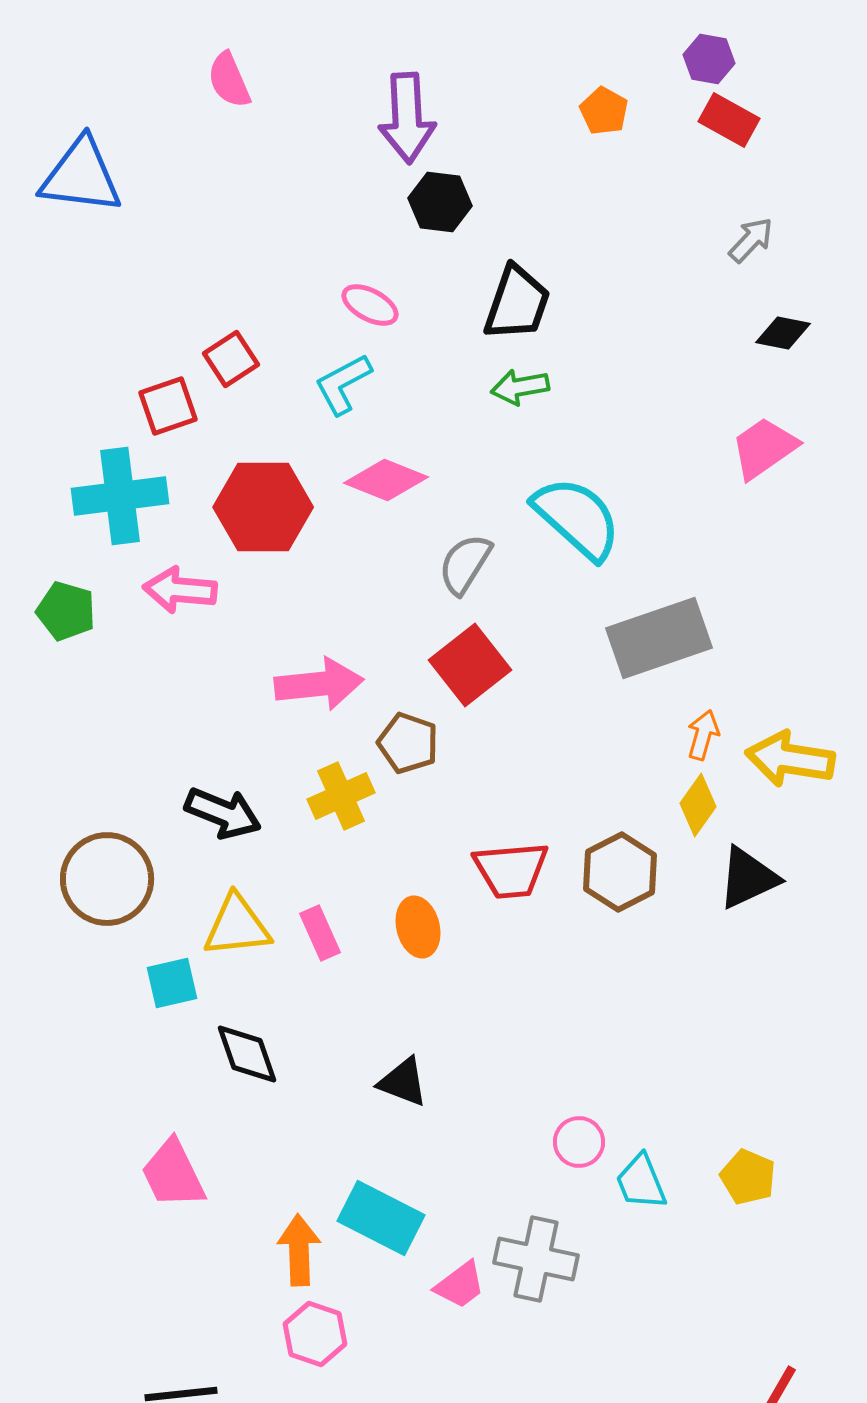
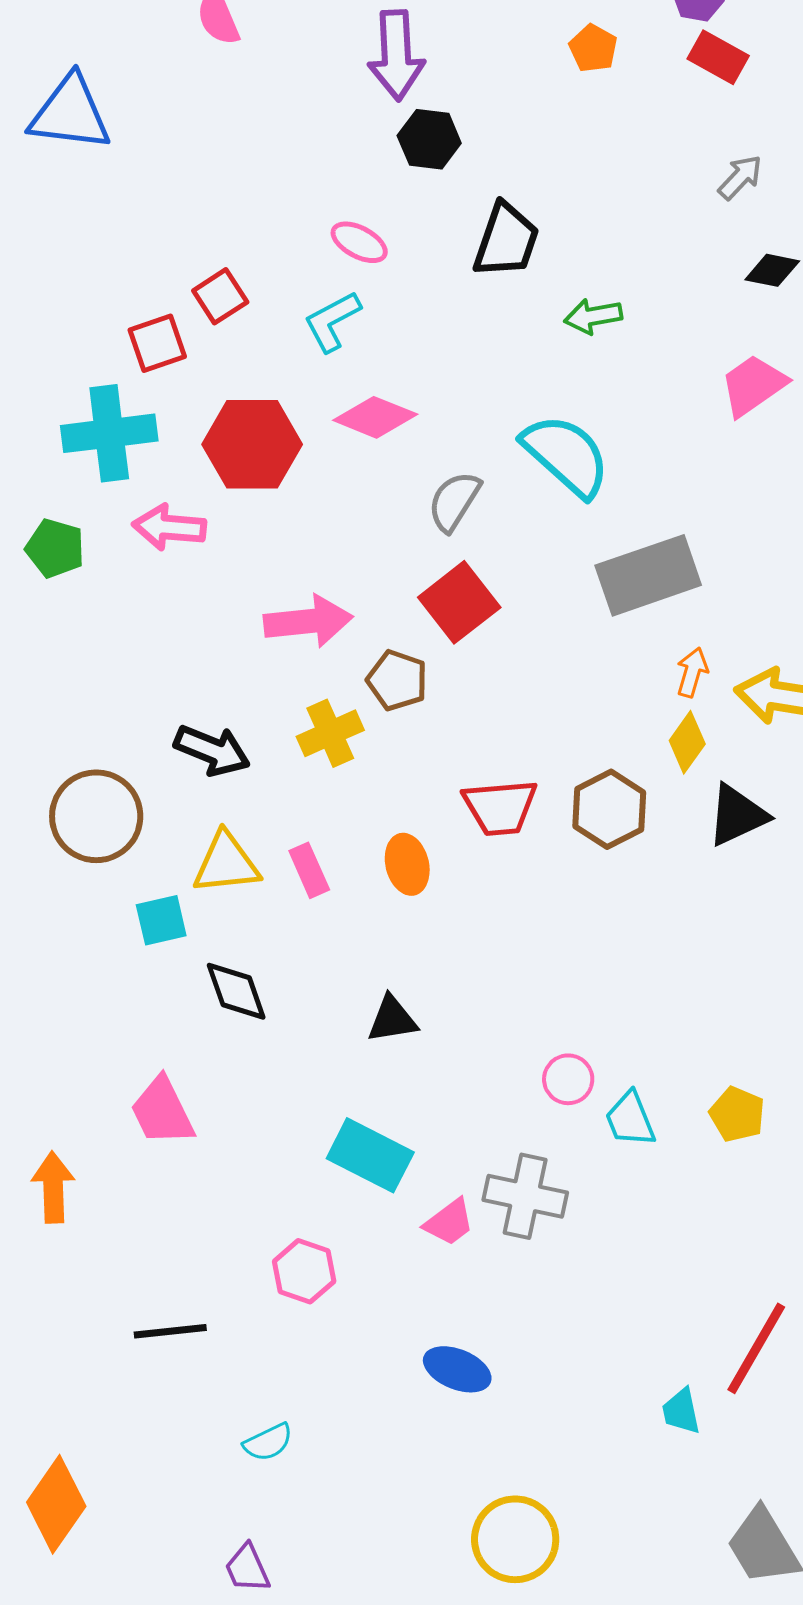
green arrow: (520, 387) -> (593, 316), moved
black triangle: (403, 1082) -> (392, 1019), turned -30
orange arrow: (299, 1250) -> (53, 1187), moved

